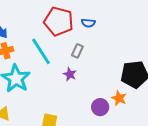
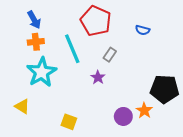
blue semicircle: (88, 23) -> (143, 30), moved

